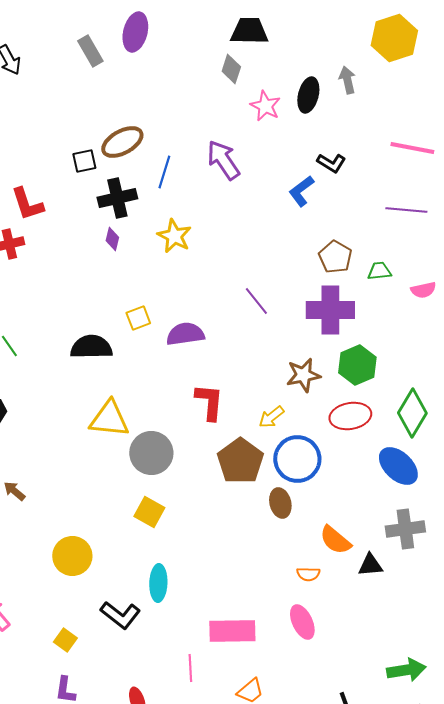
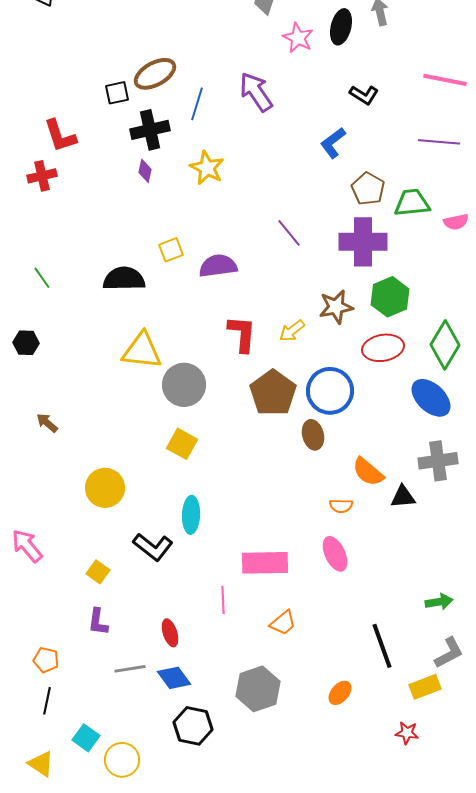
blue L-shape: (301, 191) -> (333, 143), moved
green trapezoid: (379, 271) -> (412, 203), size x1.5
yellow arrow: (271, 417) -> (292, 331), moved
green arrow: (406, 670) -> (439, 602), size x0.7

